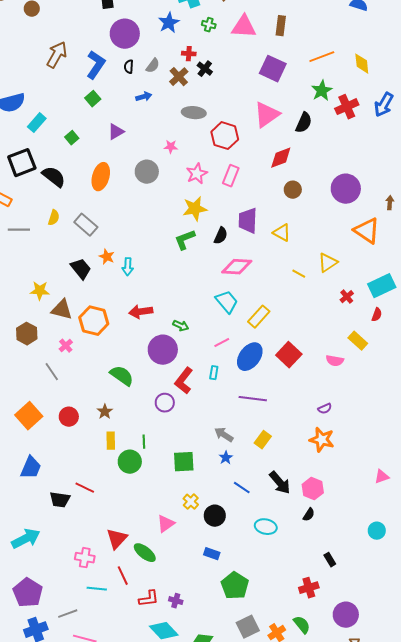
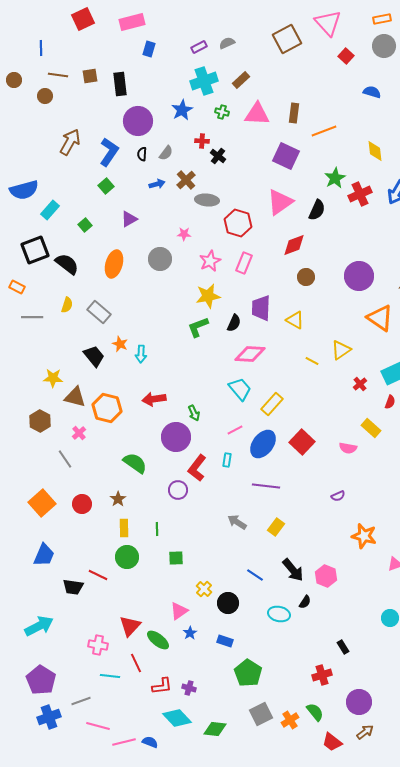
orange line: (322, 57) -> (324, 131), moved
brown cross: (179, 77) -> (186, 180), moved
green arrow: (181, 326) -> (194, 413), turned 42
orange star: (322, 440) -> (364, 536), moved
blue star: (226, 458) -> (190, 633), moved
green circle: (130, 462) -> (127, 557), moved
green square: (184, 462) -> (176, 558), moved, size x0.7
black semicircle: (309, 515) -> (305, 602), moved

